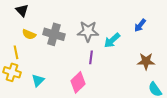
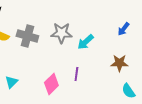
blue arrow: (140, 25) -> (123, 29), moved
purple line: (91, 57) -> (76, 74), moved

